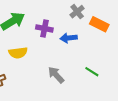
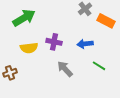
purple cross: (44, 28) -> (54, 42), moved
blue arrow: (69, 38) -> (85, 44), moved

